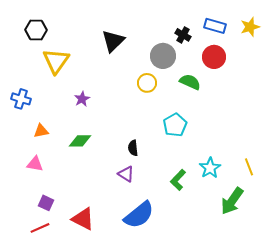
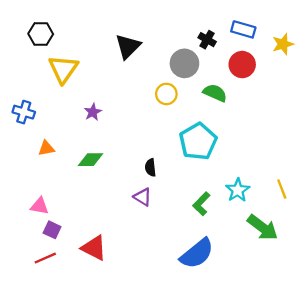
yellow star: (250, 27) -> (283, 44), moved
cyan pentagon: (175, 125) -> (198, 141), size x1.4
pink triangle: (35, 164) -> (40, 206), moved
green arrow: (232, 201) -> (263, 228), turned -88
blue semicircle: (139, 215) -> (197, 254), moved

